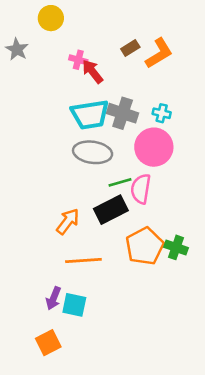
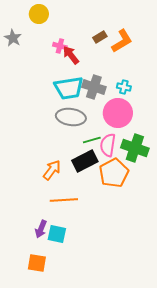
orange pentagon: (145, 246) -> (114, 173), moved
green cross: (176, 247) -> (135, 148), moved, size x1.5
orange square: (48, 343) -> (37, 263), turned 36

